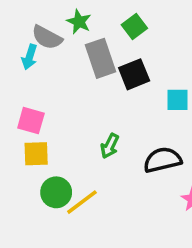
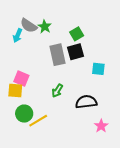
green star: (79, 22) -> (45, 27), moved
green square: (134, 26) -> (77, 34), moved
gray rectangle: (101, 58) -> (57, 55), moved
pink square: (31, 121) -> (21, 78), moved

